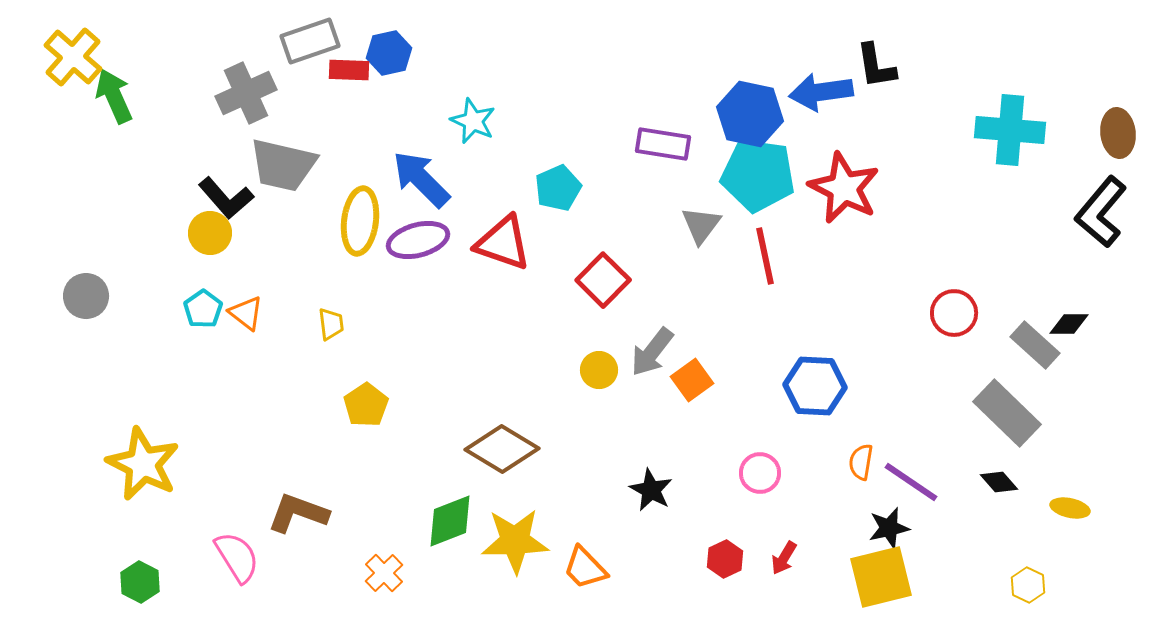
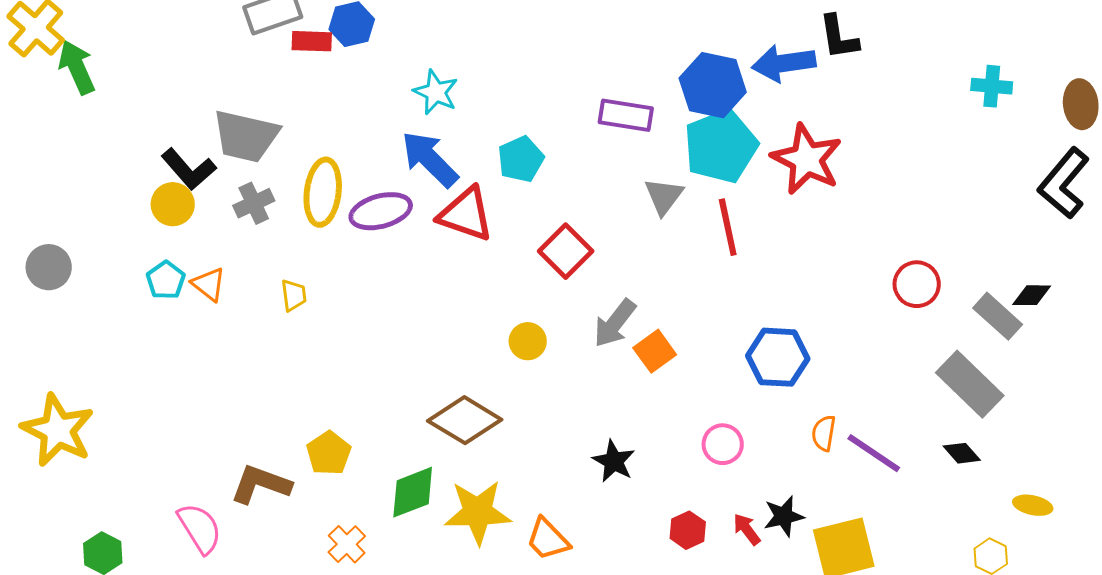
gray cross: (246, 93) -> (254, 203), moved, size x0.7
cyan cross: (1010, 130) -> (992, 86), moved, size x0.6
cyan pentagon: (758, 175) -> (721, 146), turned -30
blue arrow: (421, 179) -> (430, 159), moved
yellow circle: (599, 370) -> (528, 341), moved
yellow pentagon: (366, 405) -> (329, 453), moved
yellow star: (143, 464) -> (58, 430), moved
yellow ellipse: (1070, 508) -> (1033, 505), moved
black star: (889, 528) -> (784, 516), moved
red arrow: (784, 558) -> (747, 529), turned 112

